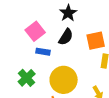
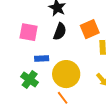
pink square: (35, 31) -> (29, 32), turned -30
blue rectangle: (43, 52) -> (42, 58), moved

